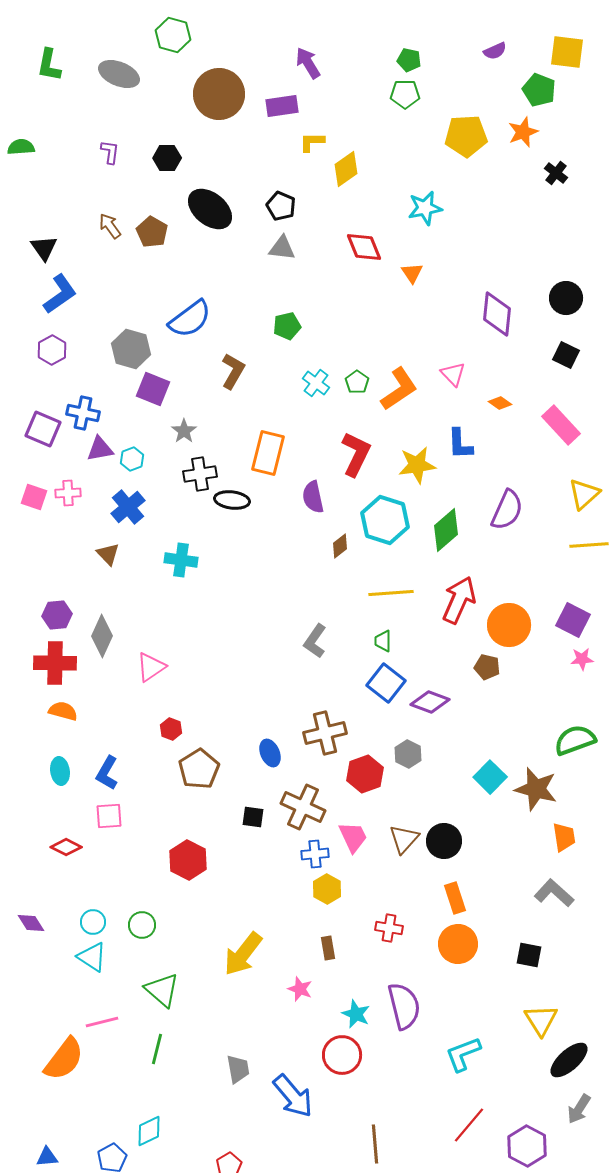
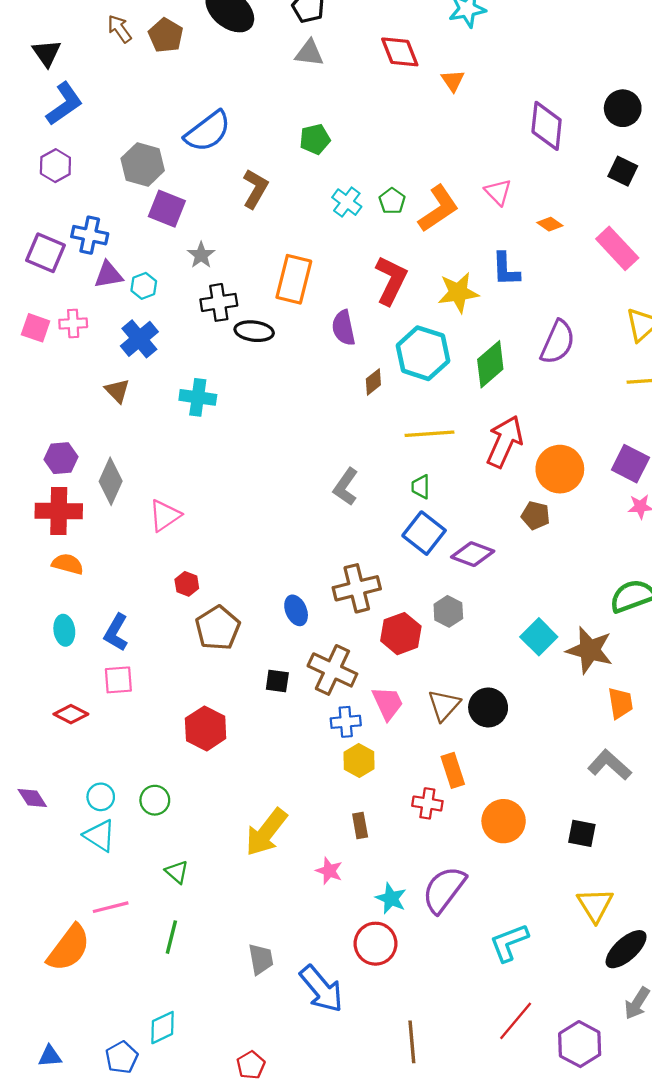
orange rectangle: (455, 898) -> (453, 770), moved
green triangle: (162, 990) -> (177, 872), size x0.6
purple semicircle: (404, 1006) -> (444, 890), turned -129

